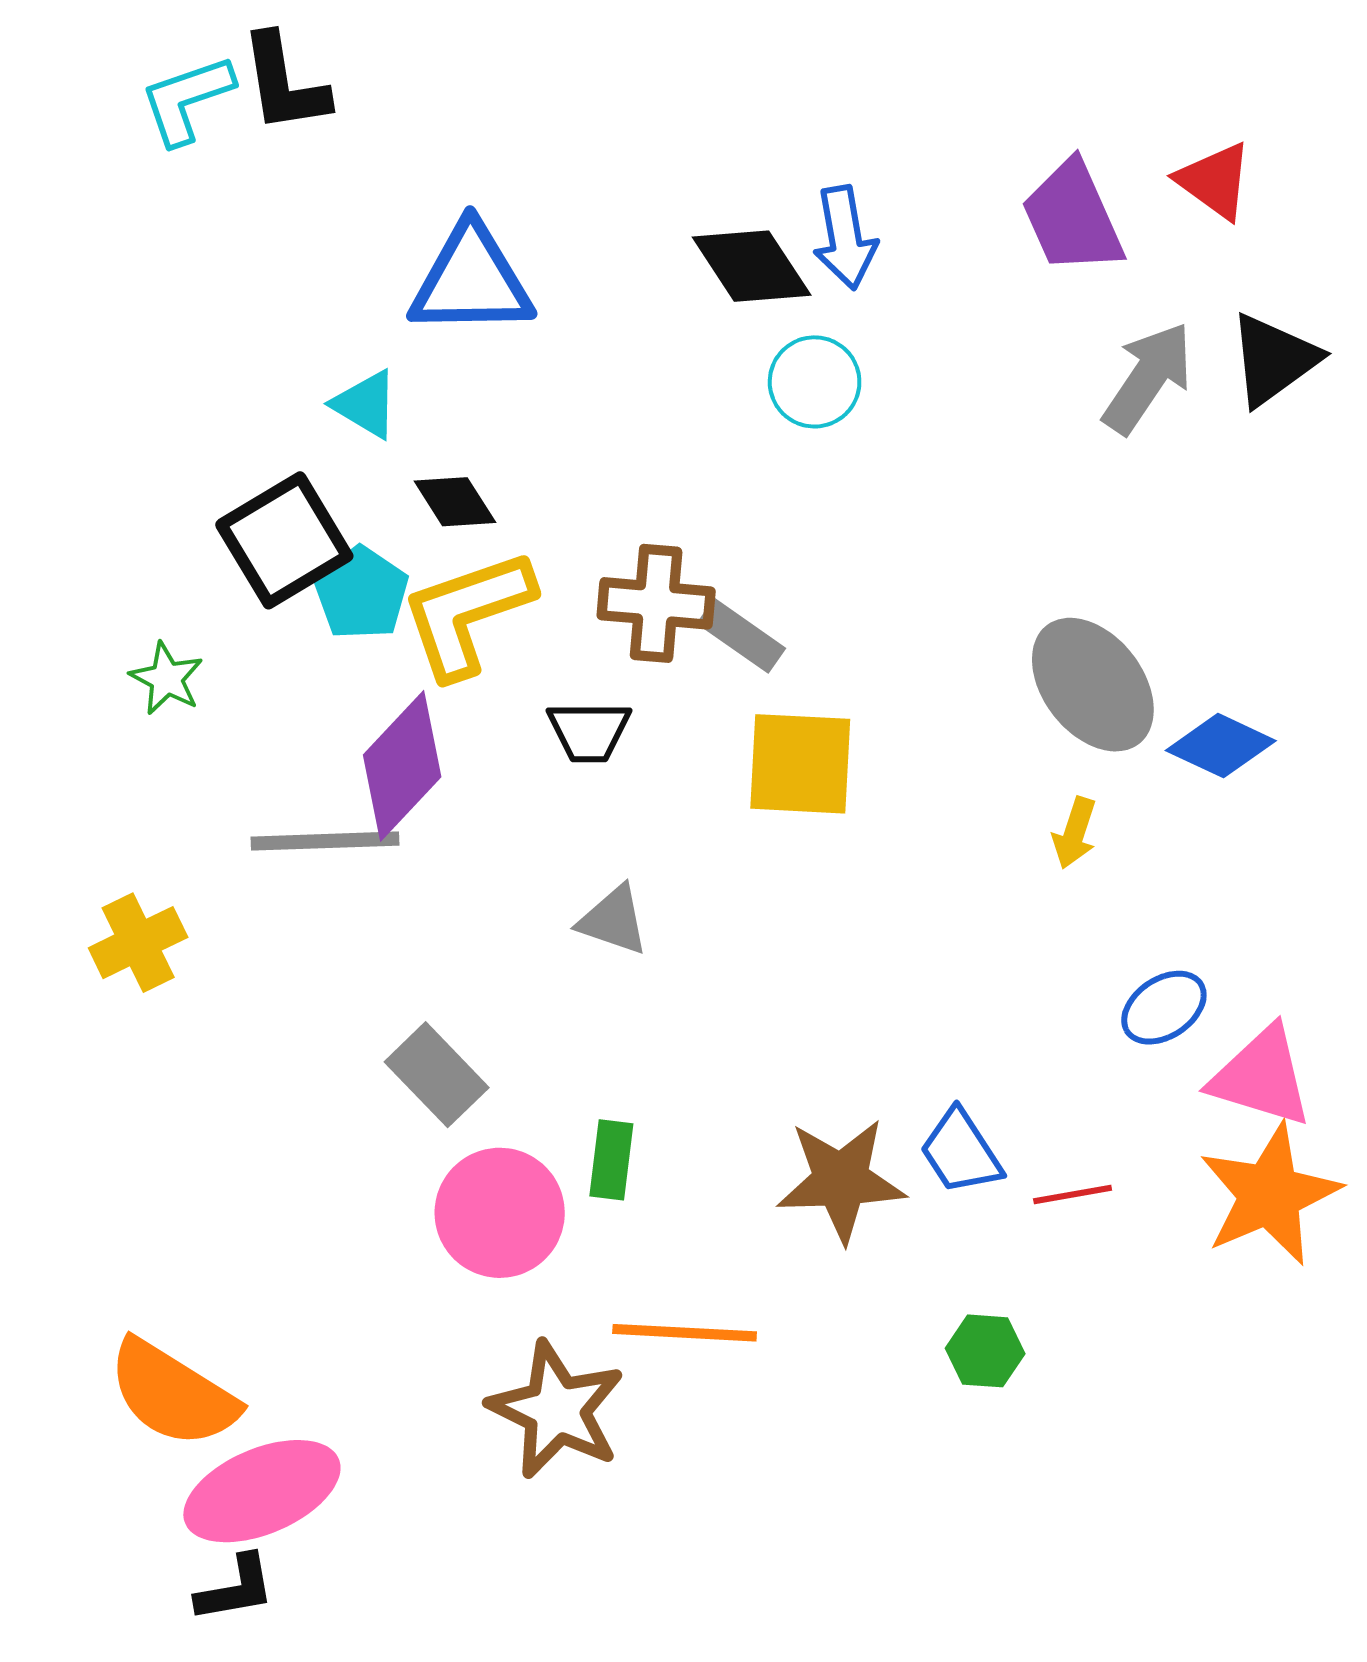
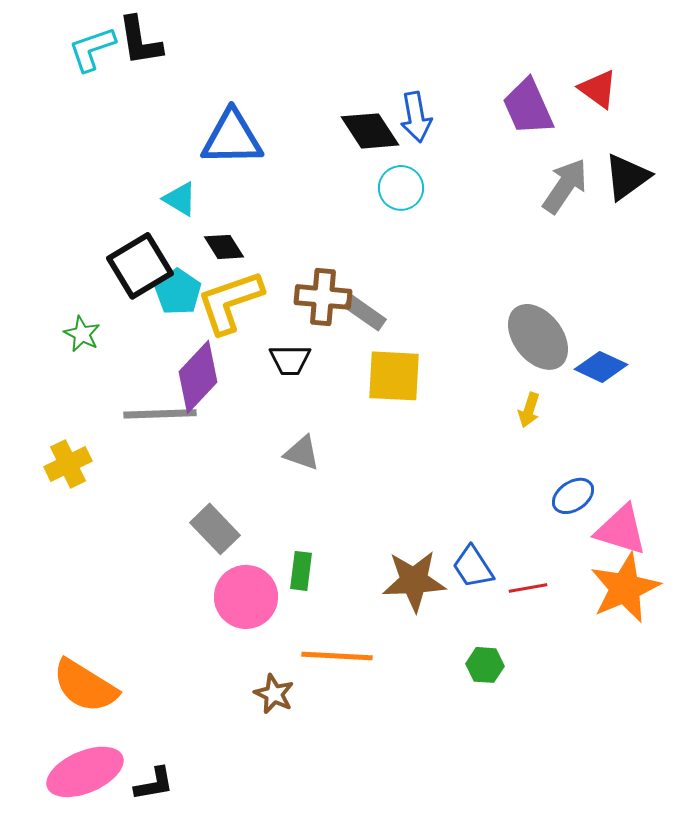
brown star: (557, 1410) -> (274, 694), size x0.6
pink ellipse: (262, 1491) -> (85, 772), moved
black L-shape: (236, 1589) -> (154, 784), moved

